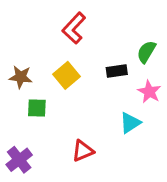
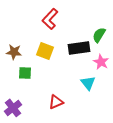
black rectangle: (117, 71) -> (79, 48), size x1.5
yellow square: (66, 75) -> (45, 51), turned -30
cyan triangle: (130, 123) -> (88, 83), turned -35

